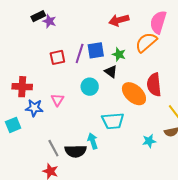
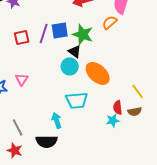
orange semicircle: (146, 42) -> (110, 22), size x0.7
green star: (119, 54) -> (83, 34), size x1.5
red semicircle: (154, 85) -> (118, 107), moved, size x0.6
cyan circle: (90, 87) -> (70, 66), moved
black semicircle: (76, 151) -> (47, 141), moved

